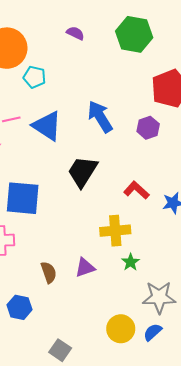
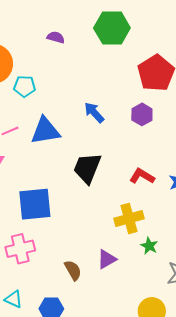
blue arrow: (100, 117) -> (94, 112), size x0.7
blue triangle: (47, 126) -> (45, 131), turned -32

